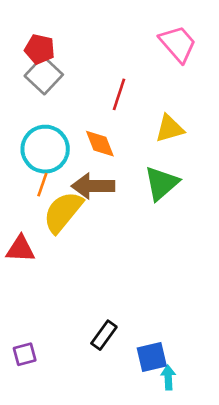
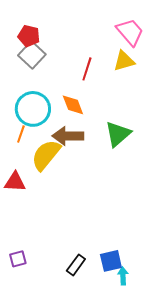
yellow triangle: (170, 129) -> (124, 61), moved
orange line: (42, 185) -> (21, 134), moved
black rectangle: (104, 335) -> (76, 265), moved

